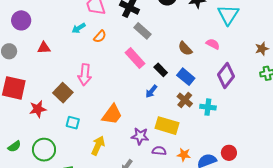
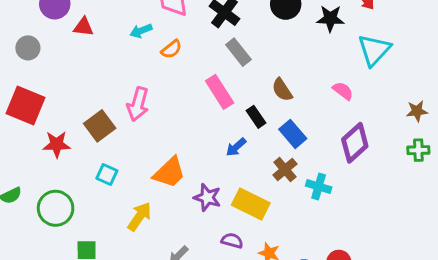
red triangle: (44, 48) -> (83, 27), moved
brown semicircle: (185, 49) -> (282, 90), moved
purple star: (140, 136) -> (207, 197), moved

